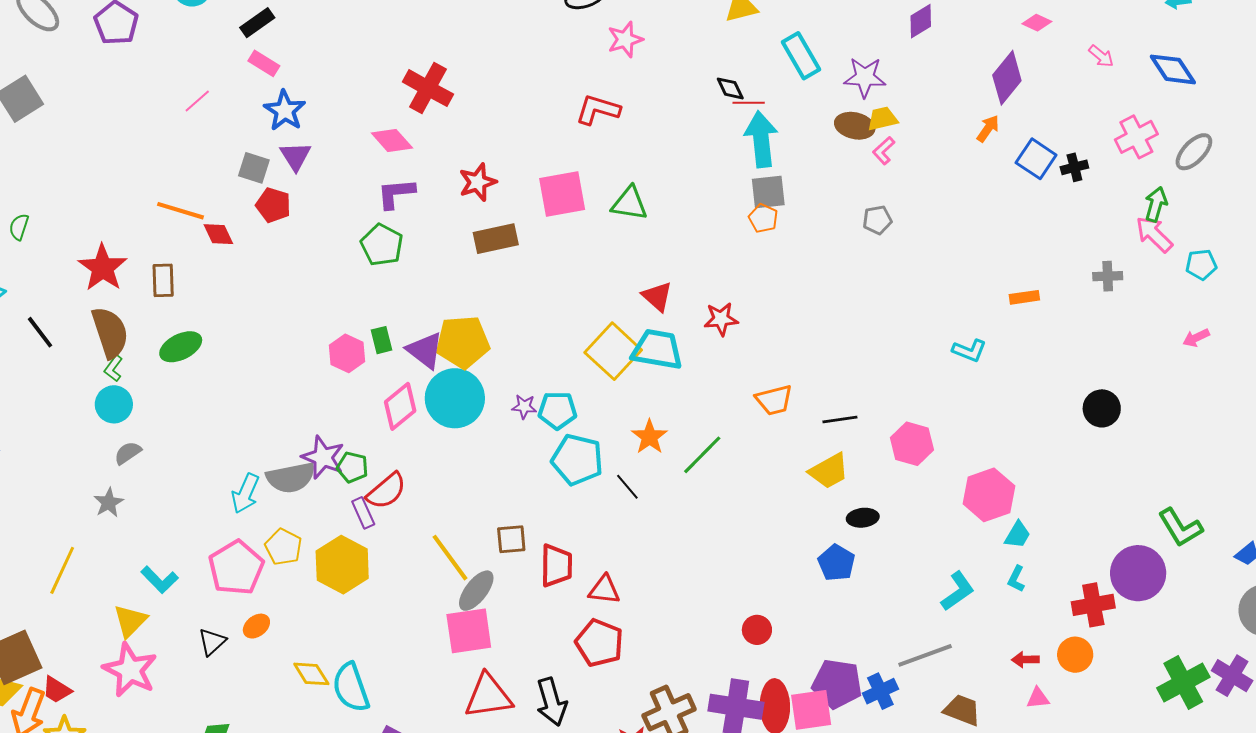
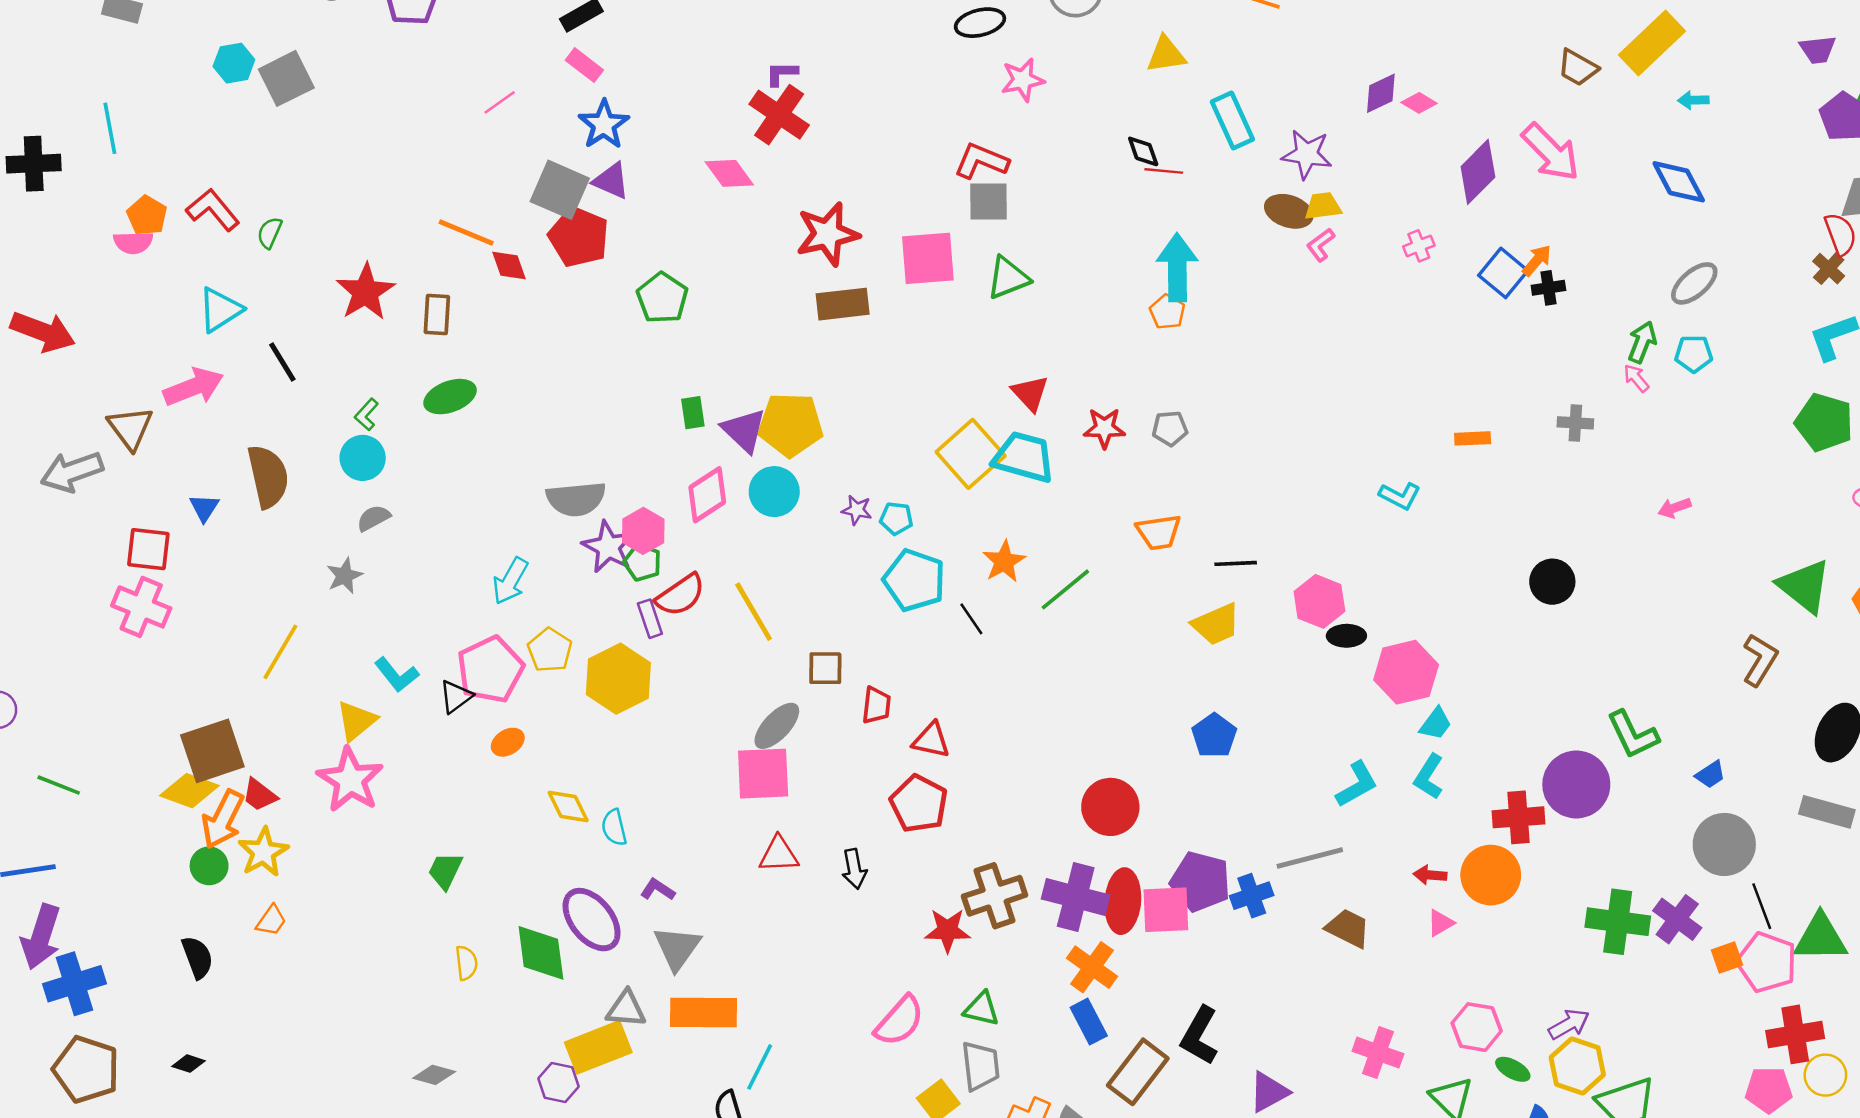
pink diamond: (1037, 23) -> (1419, 103), moved
pink arrow: (1101, 56) -> (1551, 152), moved, size x2.0
orange arrow: (988, 129) -> (1537, 260), moved
pink cross: (1136, 137) -> (1419, 246), moved, size x0.6
cyan arrow: (761, 139) -> (1177, 268), moved
purple triangle: (295, 156) -> (611, 181), turned -40
gray square: (254, 168) -> (560, 190), size x1.5
red star: (478, 182) -> (828, 234), size x1.4
gray square: (768, 192) -> (988, 201), moved
purple L-shape: (396, 193) -> (782, 74), moved, size x0.7
green triangle: (630, 203) -> (1008, 278), turned -36
red pentagon: (273, 205) -> (579, 237), size x1.4
gray pentagon: (877, 220) -> (1170, 428), moved
pink arrow: (1154, 234) -> (1636, 378), size x0.6
green pentagon: (382, 245) -> (662, 298), moved
cyan pentagon: (1201, 265) -> (1694, 354), moved
brown semicircle: (110, 332) -> (268, 476), moved
pink hexagon: (347, 353) -> (643, 531), moved
cyan circle: (455, 398) -> (774, 492), size x0.7
cyan pentagon: (557, 410) -> (896, 518), size x0.7
gray semicircle: (291, 478) -> (576, 499), moved
black ellipse: (863, 518) -> (1346, 636), moved
yellow line: (450, 558) -> (754, 612), moved
red trapezoid: (556, 565) -> (876, 705), size x0.7
cyan L-shape: (1016, 579) -> (1429, 777), size x1.4
red circle: (757, 630) -> (1110, 807), size x1.6
black triangle: (212, 642) -> (456, 697), moved
orange circle: (1075, 655) -> (1491, 875), size x1.4
green cross: (1183, 683) -> (1618, 922), turned 30
cyan semicircle: (351, 687) -> (614, 828), size x0.6
red triangle: (488, 696) -> (779, 855), size x0.7
pink triangle: (1038, 698) -> (1440, 923), turned -30
black arrow: (552, 702) -> (854, 869), size x0.7

